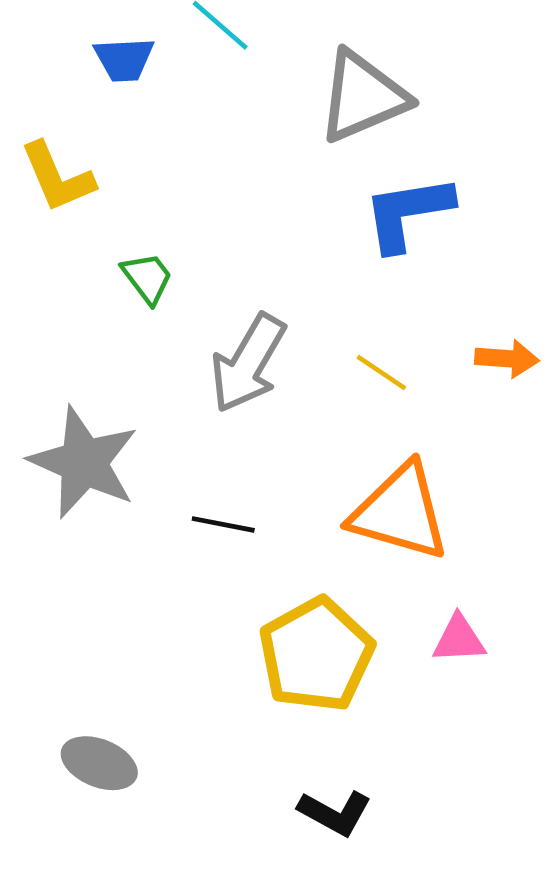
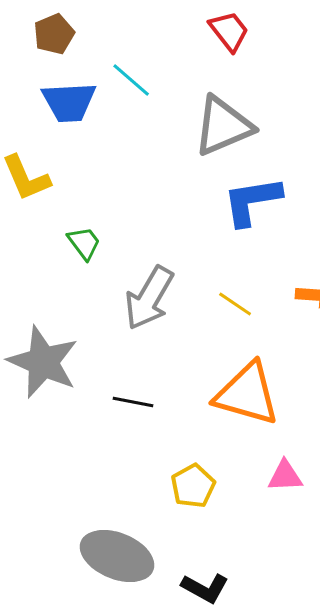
blue trapezoid: (124, 59) -> (69, 102), size x1.4
yellow pentagon: (316, 655) -> (193, 486), size x0.6
gray ellipse: (99, 763) -> (117, 556), moved, size x1.5

